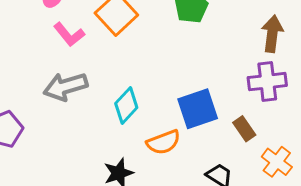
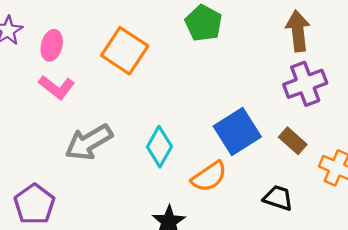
pink L-shape: (69, 34) -> (57, 87), moved

